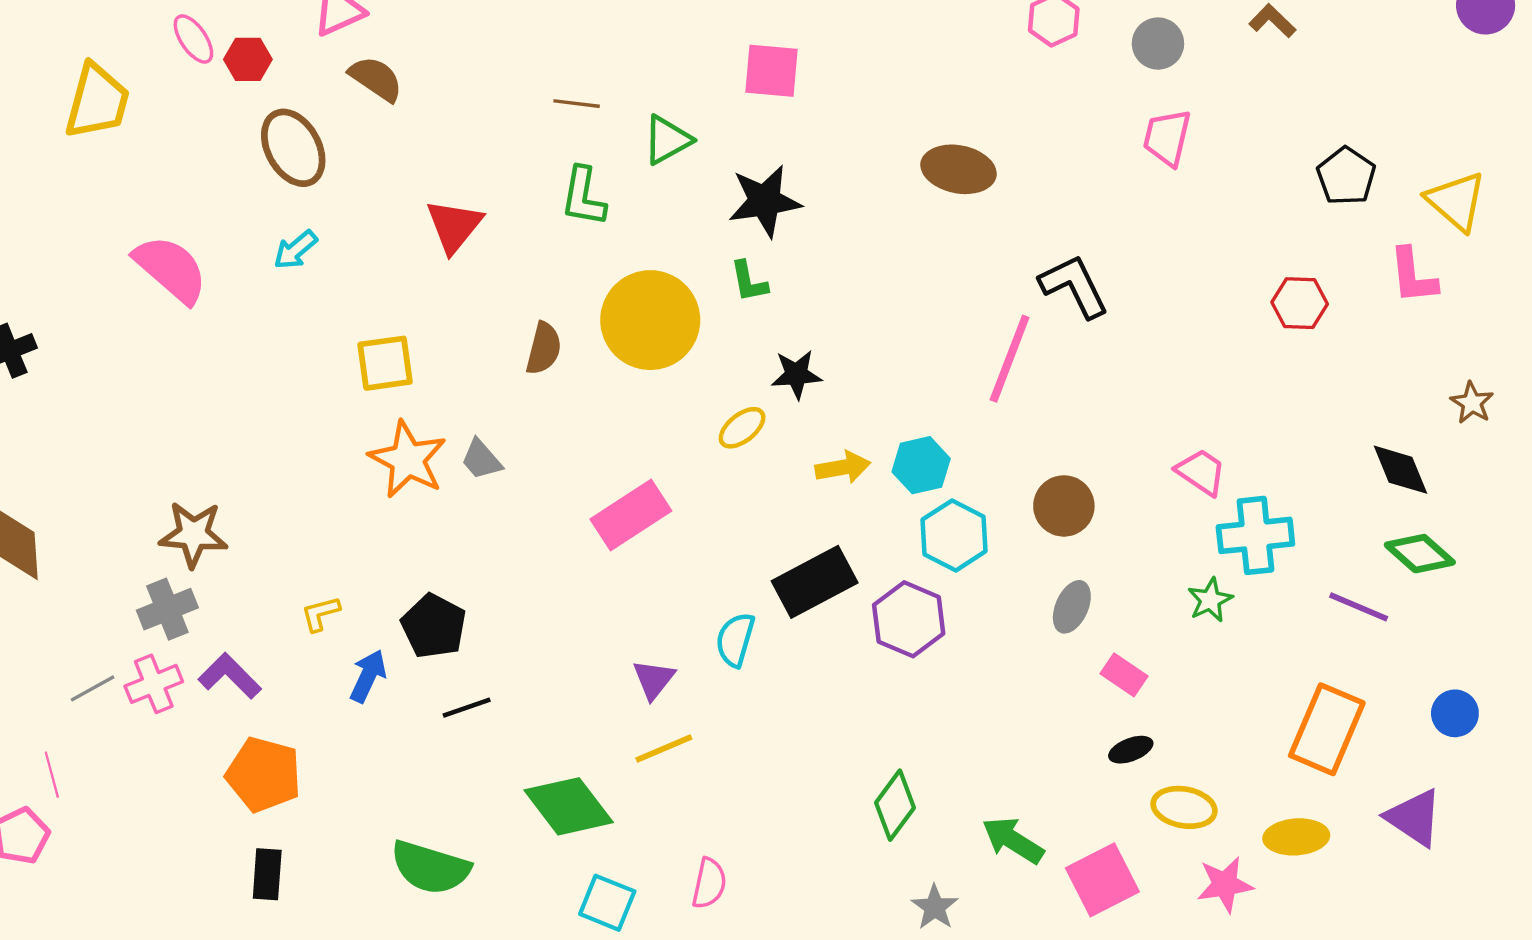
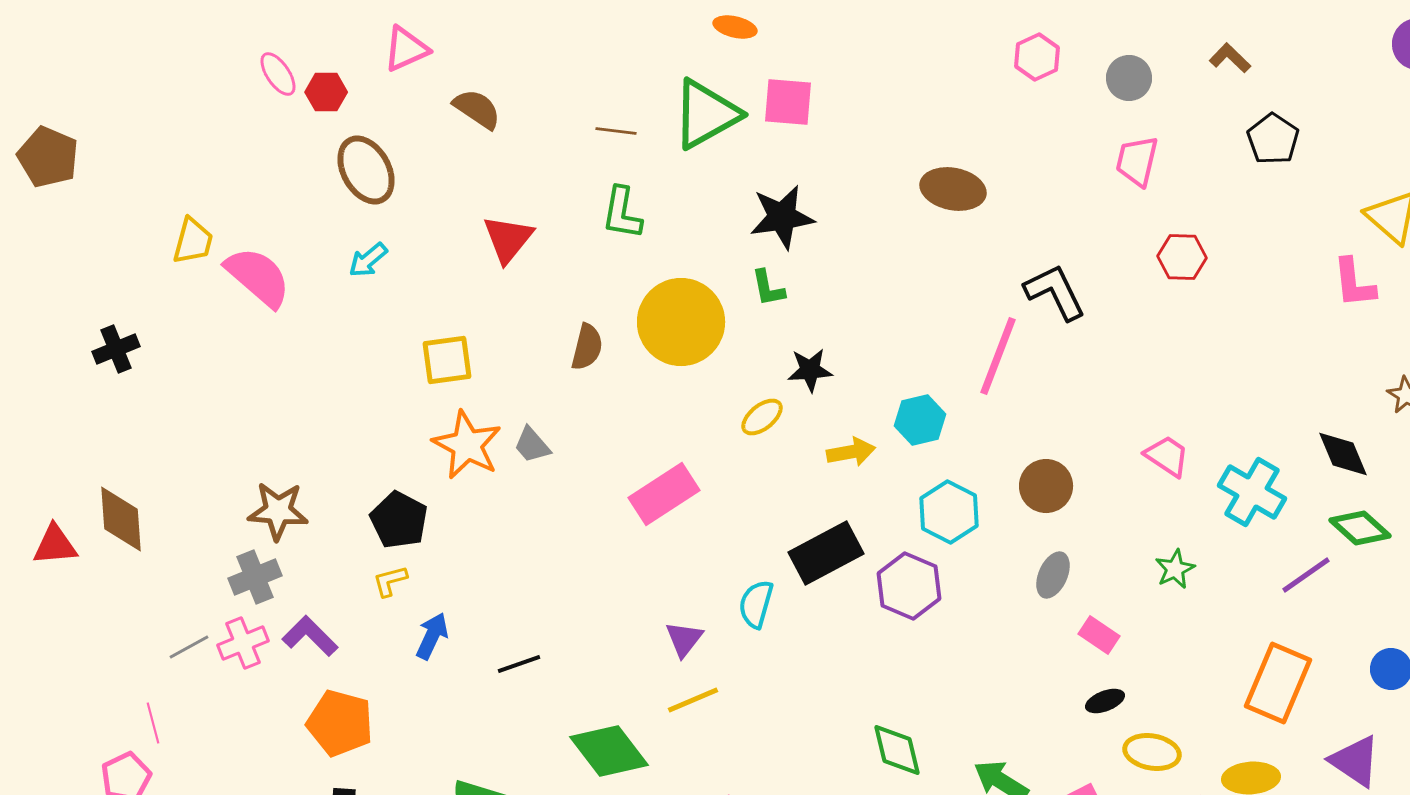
brown semicircle: (376, 79) -> (477, 109), moved
yellow trapezoid: (97, 101) -> (193, 241), moved, size x0.7
green triangle: (667, 140) -> (706, 114), moved, size x1.6
black pentagon: (1346, 176) -> (1273, 139), moved
red hexagon: (1300, 303) -> (1182, 257), moved
cyan hexagon: (921, 465) -> (920, 420), moved
cyan cross: (1255, 535) -> (1252, 492), moved, turned 36
purple line: (1359, 607) -> (1306, 575), turned -58
black pentagon: (434, 626) -> (399, 520), moved
green diamond: (895, 805) -> (897, 750), turned -50

